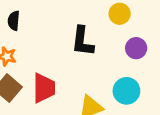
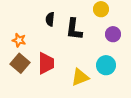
black semicircle: (14, 21) -> (50, 19), moved

